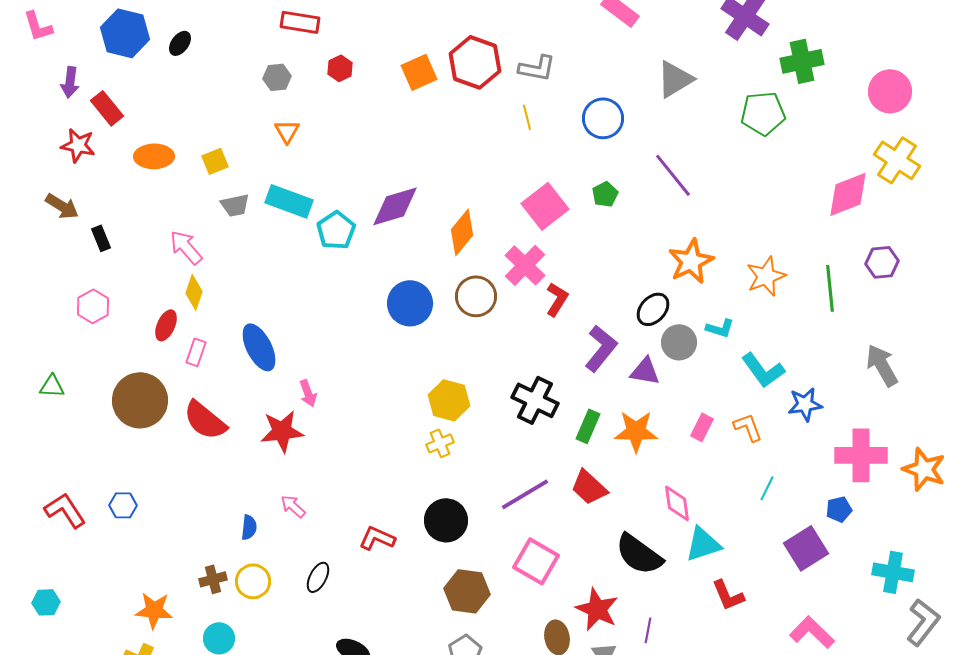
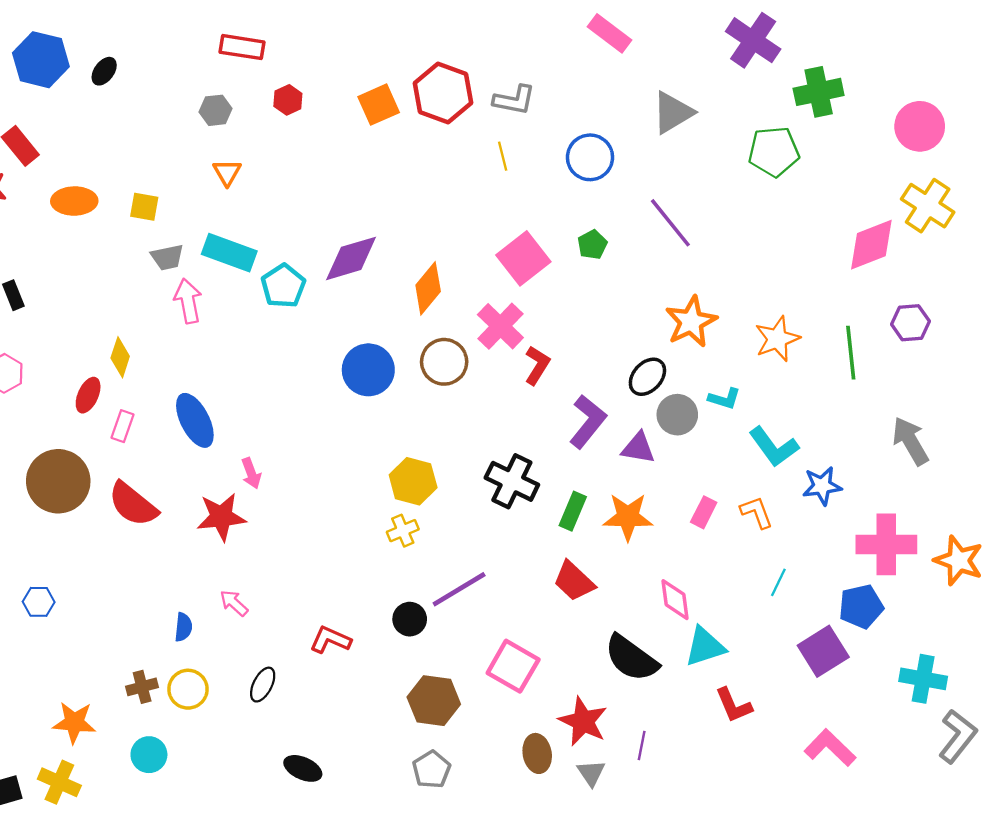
yellow square: (215, 161) -> (144, 207), turned 32
pink arrow: (186, 247) -> (188, 301), moved, turned 30
purple line: (525, 494) -> (459, 589), moved
blue pentagon: (839, 509) -> (861, 606), size x1.5
black circle: (446, 520) -> (410, 619), size x0.7

